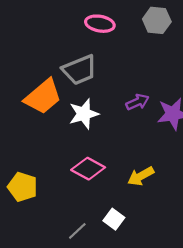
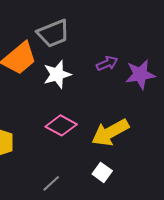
yellow arrow: (141, 176) -> (110, 132), size x1.5
white square: (114, 219) -> (102, 172), moved

